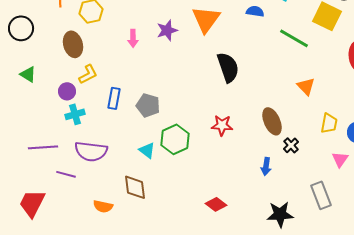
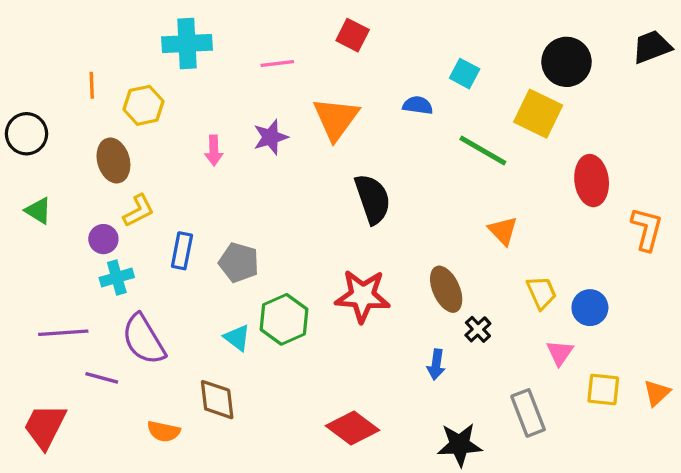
yellow trapezoid: (329, 123) -> (541, 293), turned -35
red star: (222, 125) -> (363, 296), size x1.5
purple semicircle: (91, 151) -> (144, 339), turned 52
red diamond: (216, 204) -> (353, 428), size x1.4

